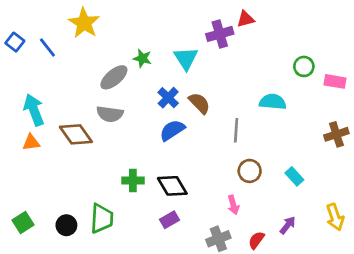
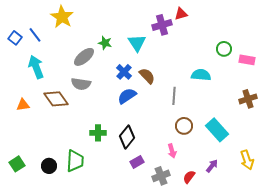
blue square: (15, 42) -> (15, 38), moved
cyan arrow: (34, 110) -> (36, 67), moved
cyan rectangle: (294, 176) -> (217, 130), size x1.6
black diamond: (172, 186) -> (127, 137), turned 70
purple rectangle: (170, 220) -> (137, 162), moved

